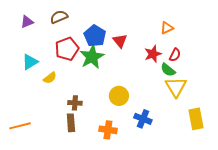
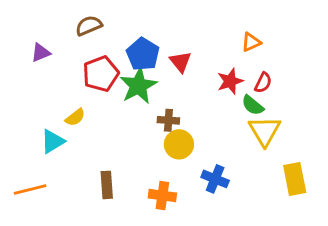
purple triangle: (27, 22) -> (41, 53), moved
cyan triangle: (30, 62) -> (53, 141), moved
brown cross: (75, 103) -> (168, 120), moved

